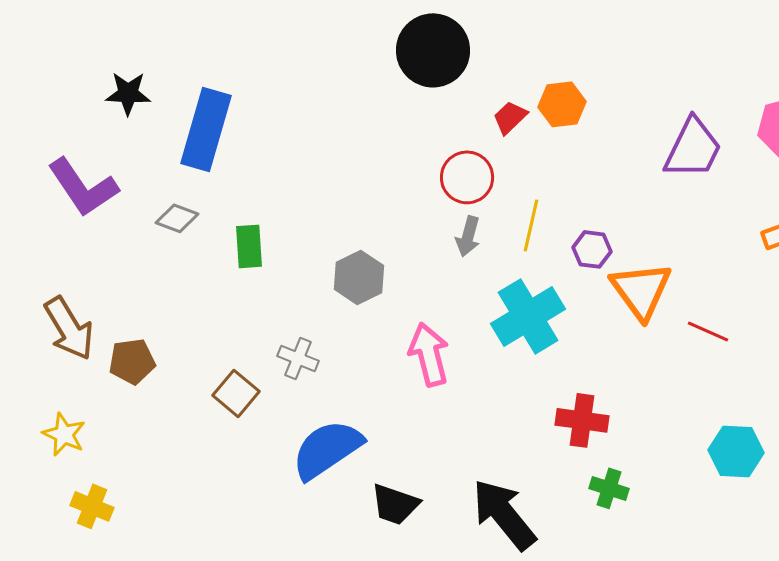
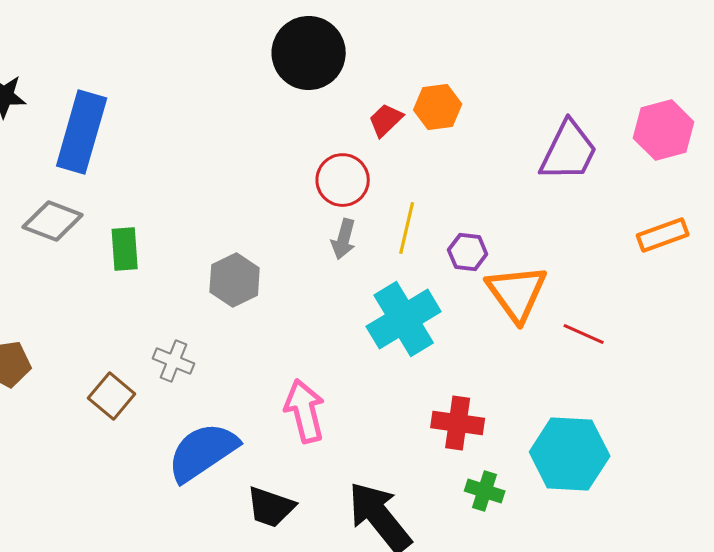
gray diamond: (177, 218) -> (53, 221), size x1.4
pink arrow: (429, 354) -> (305, 411), moved
cyan hexagon: (736, 451) -> (570, 454), moved, size x1.4

